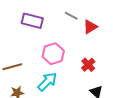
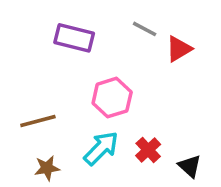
red cross: (88, 65) -> (148, 150), moved

